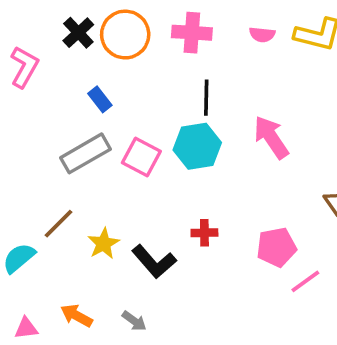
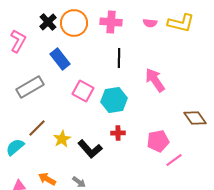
blue rectangle: (100, 99) -> (60, 59), size x1.5
cyan hexagon: (197, 146) -> (114, 100), moved
gray rectangle: (86, 153) -> (30, 87), moved

